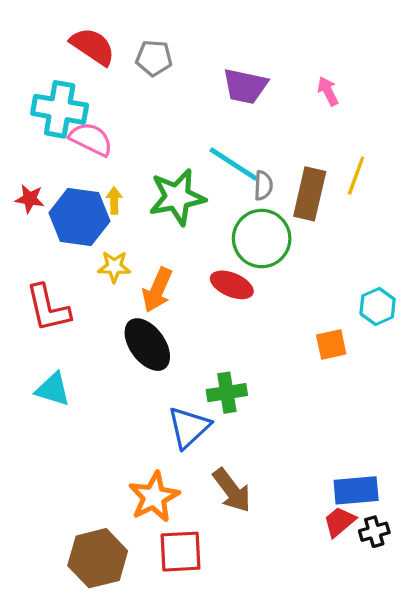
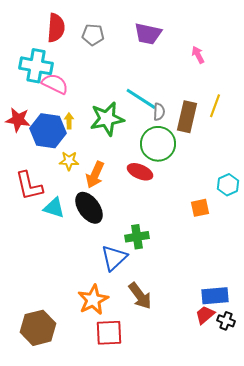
red semicircle: (93, 46) -> (56, 28), turned 60
purple trapezoid: (245, 86) -> (148, 34), moved
red star: (30, 199) -> (18, 120), size x1.4
cyan triangle: (53, 389) -> (54, 208), moved
black cross: (374, 532) -> (226, 321), turned 36
brown hexagon: (98, 558) -> (38, 328), moved

